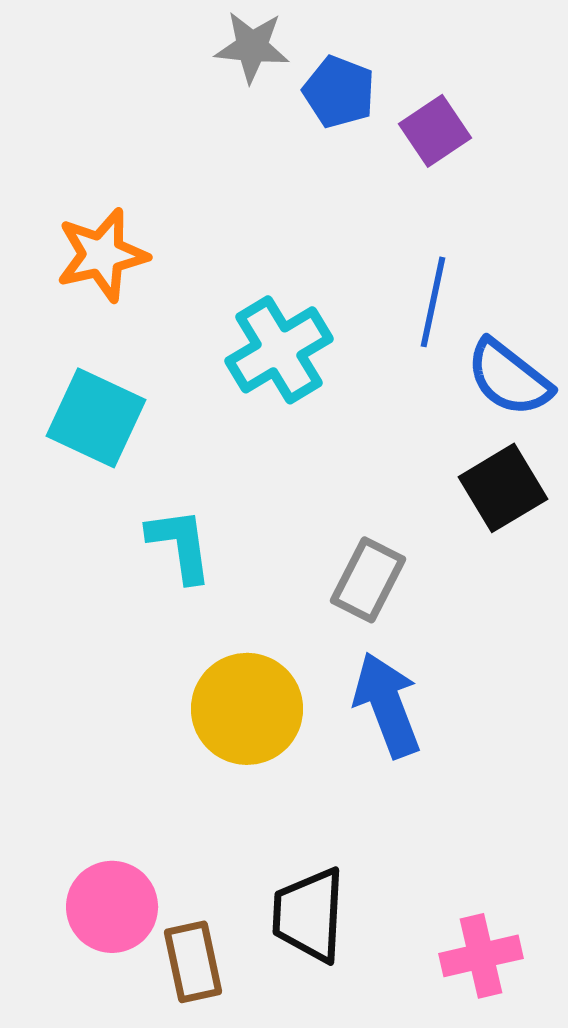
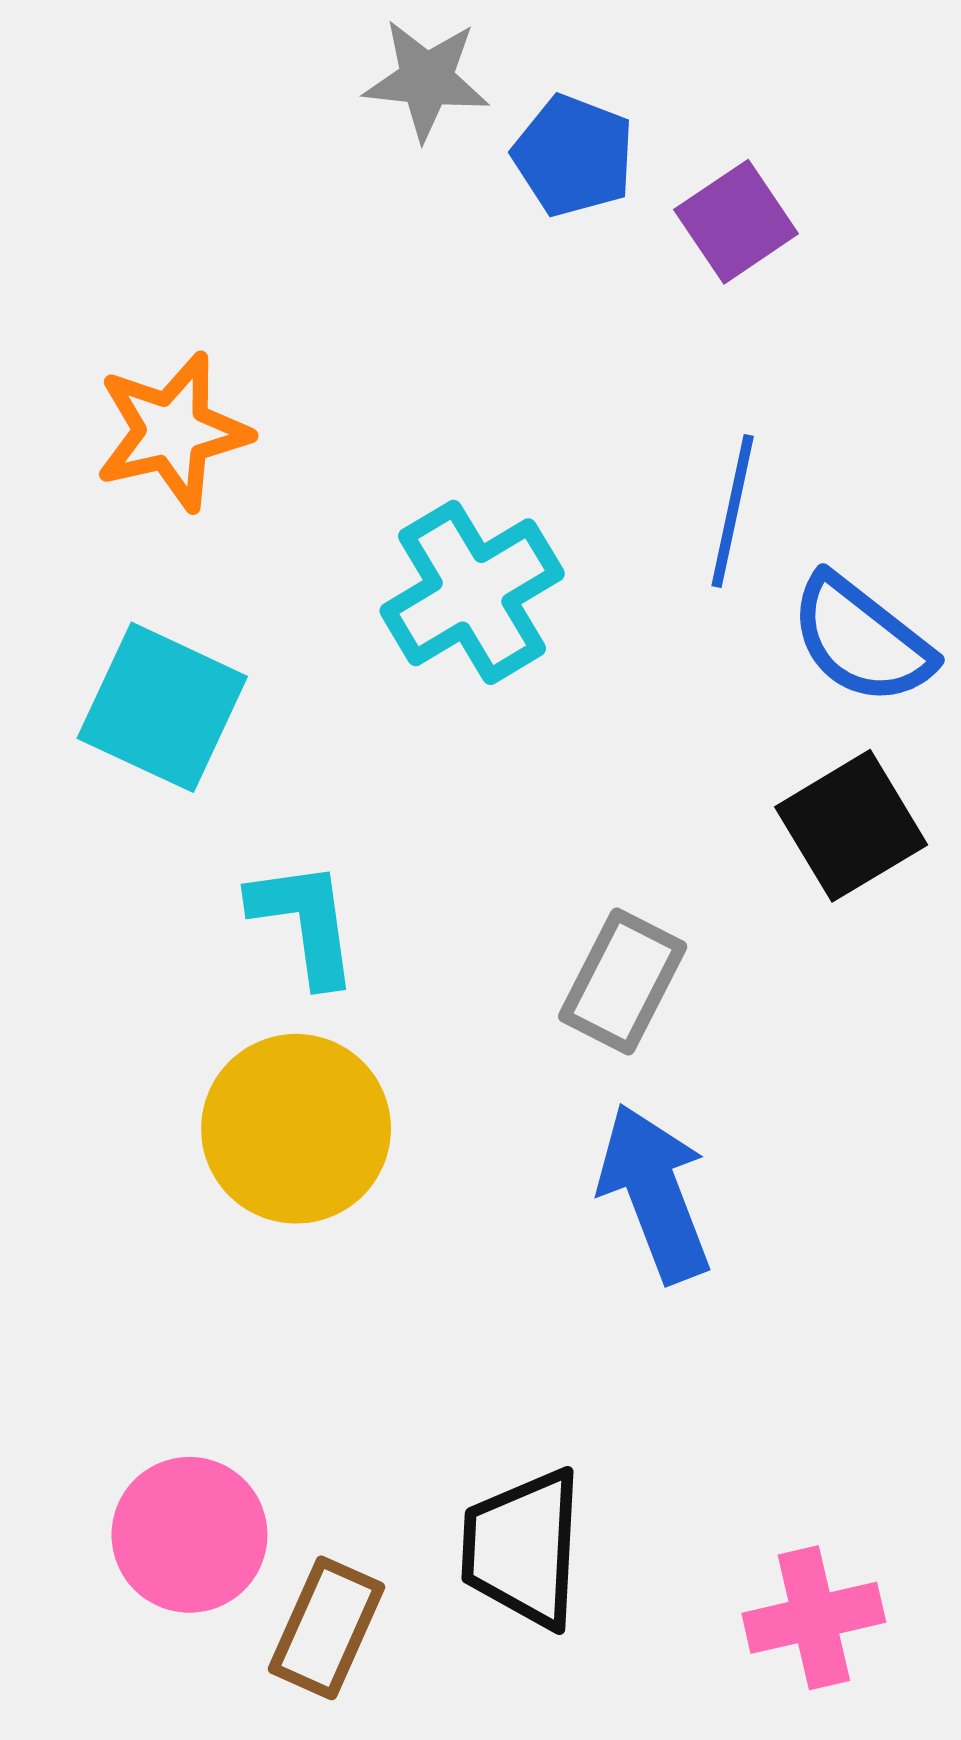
yellow circle: (247, 709) -> (296, 1129), moved
brown rectangle: (193, 962) -> (327, 1628), turned 36

